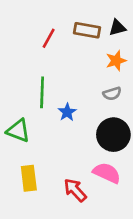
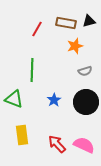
orange star: (116, 61) -> (75, 46), moved
blue star: (67, 112) -> (54, 100), moved
pink semicircle: (107, 173) -> (84, 145), moved

